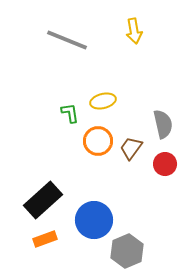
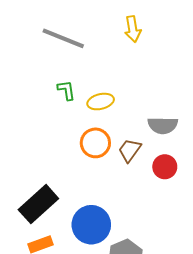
green L-shape: (70, 113) -> (66, 90), moved
gray semicircle: (163, 124) -> (163, 125), turned 104

